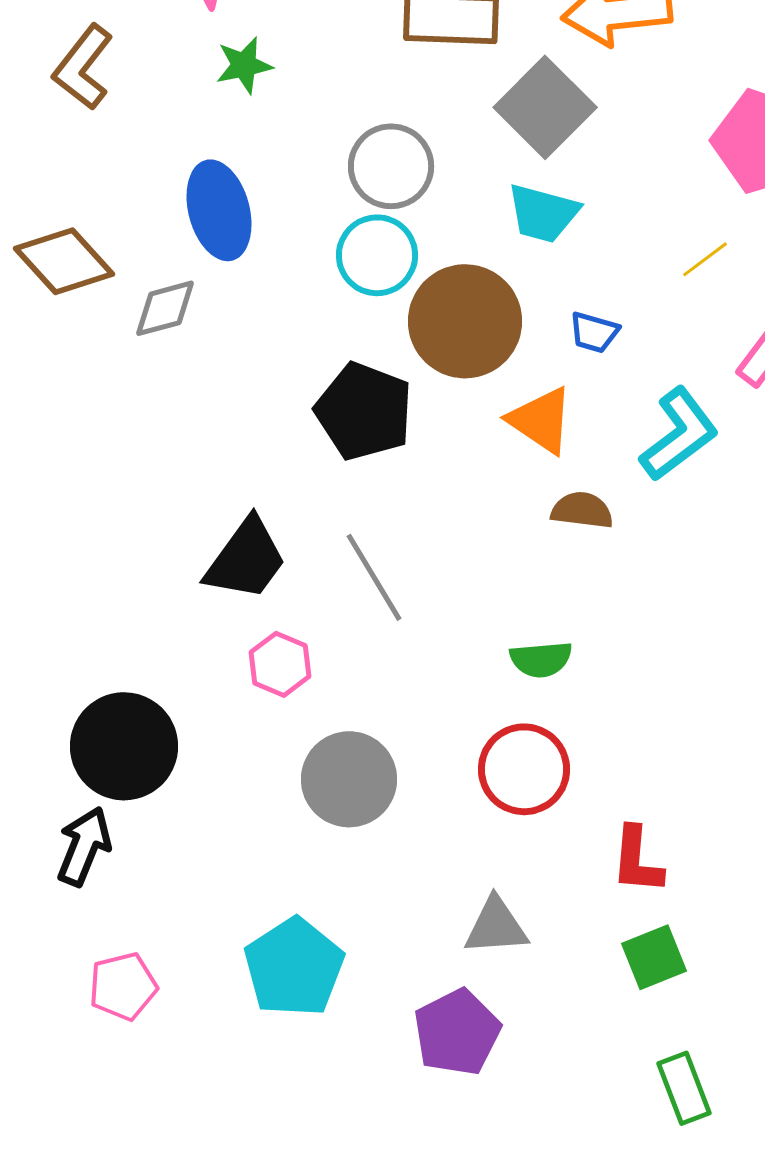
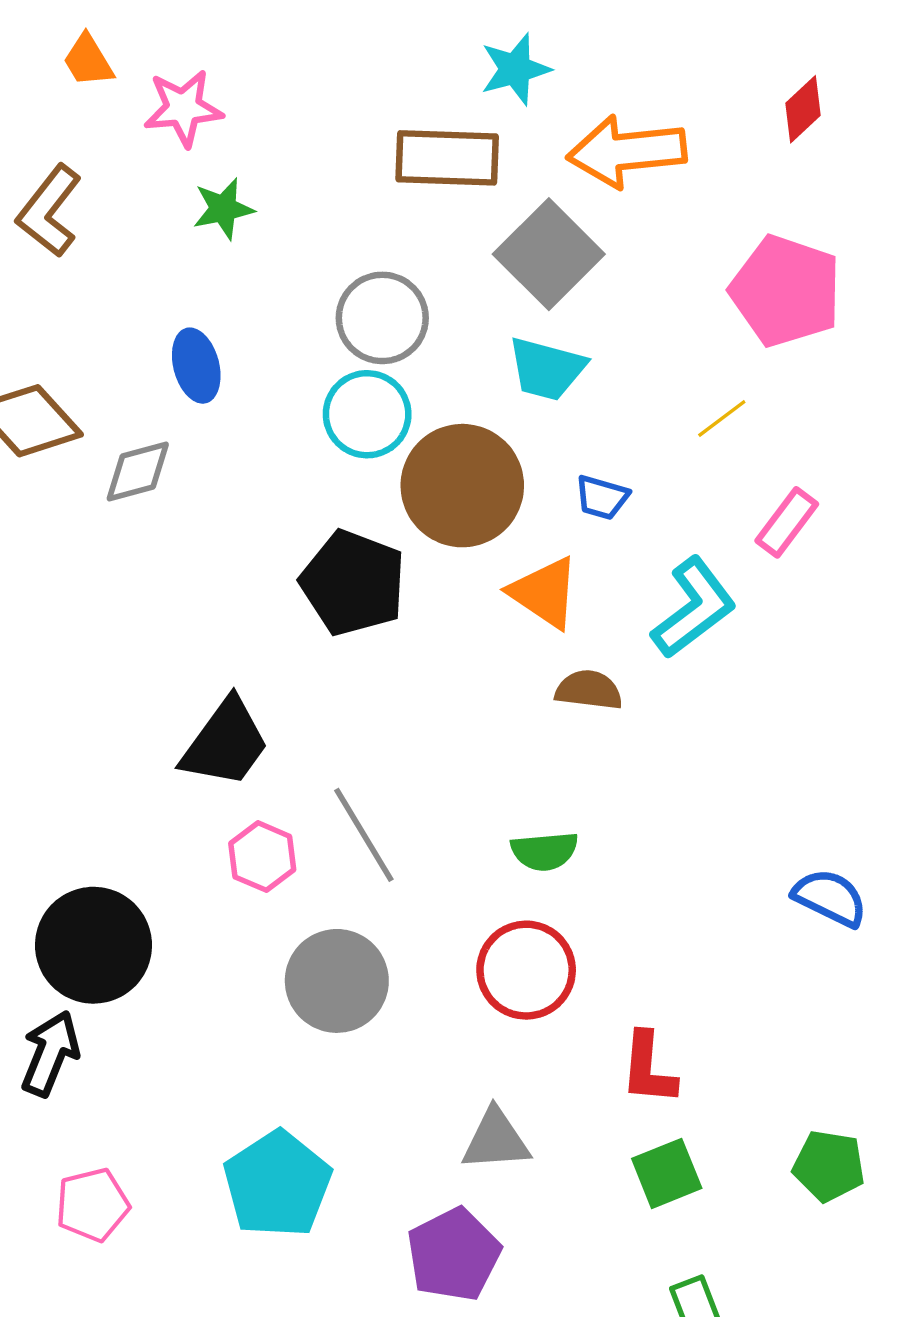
blue ellipse: (219, 210) -> (196, 366), size x0.7
gray line: (374, 577) -> (364, 835), moved

